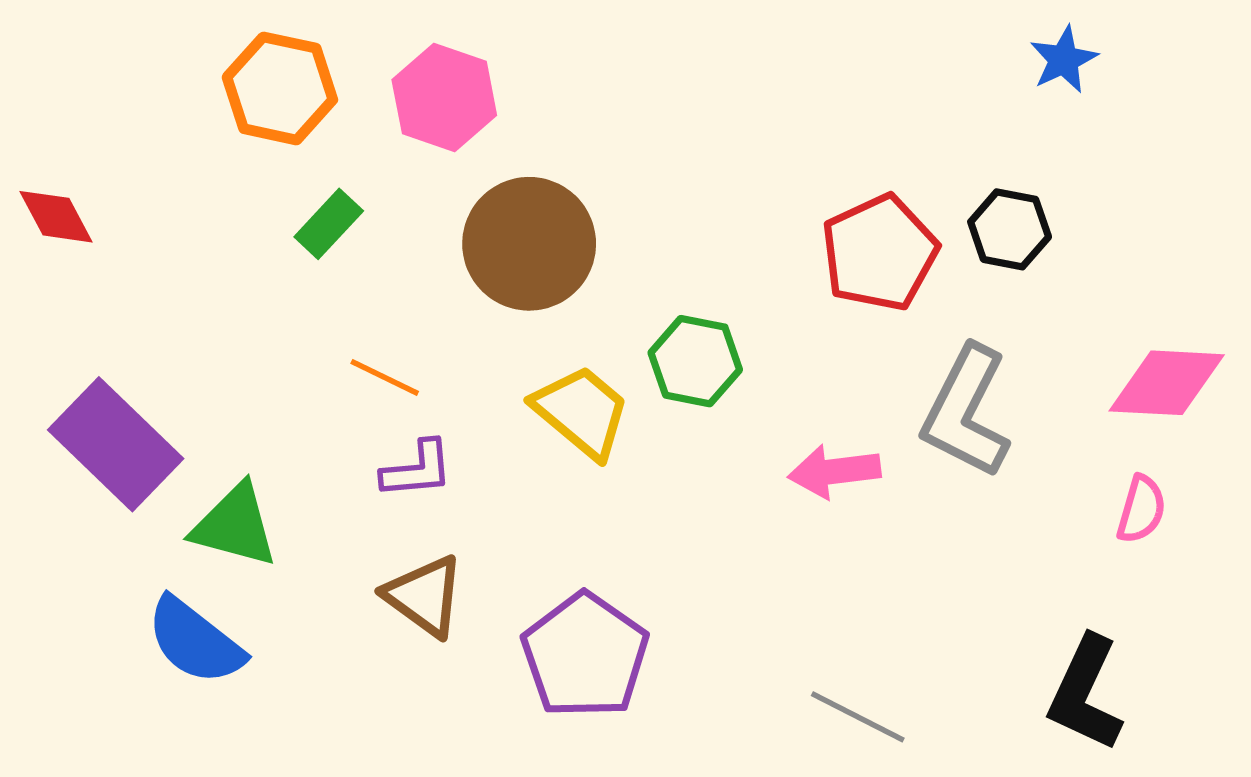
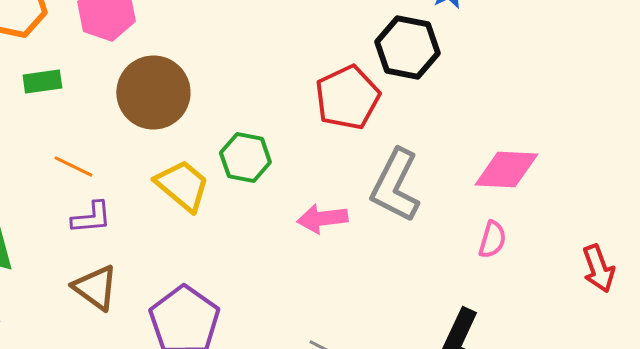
green rectangle: (329, 224) -> (42, 82), turned 39
black hexagon: (1010, 229) -> (407, 48), moved, size x1.4

